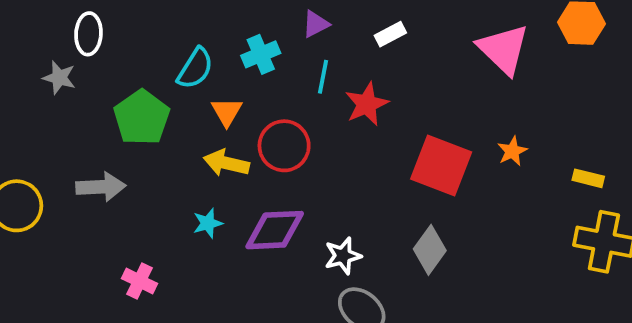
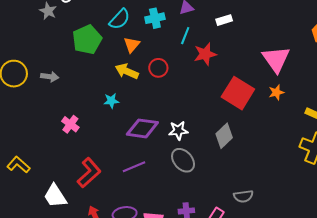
pink triangle: (503, 49) -> (276, 59), moved
red circle: (284, 146) -> (158, 68), size x0.7
gray arrow: (101, 187) -> (50, 77), moved, size x0.7
purple diamond: (275, 230) -> (142, 128), moved

